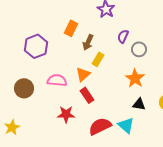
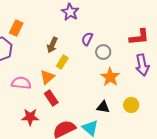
orange rectangle: (71, 28) -> (16, 28), moved
orange star: (135, 78) -> (110, 77), moved

